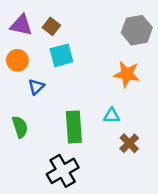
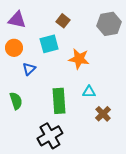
brown square: (51, 26) -> (63, 21), moved
orange star: (127, 74) -> (79, 59), moved

